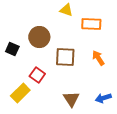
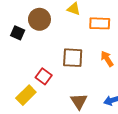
brown circle: (39, 37) -> (39, 19), moved
black square: (12, 49) -> (18, 33), moved

